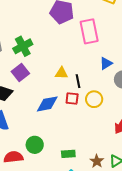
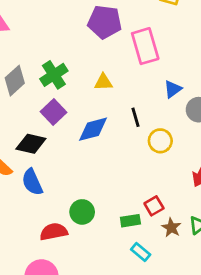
yellow triangle: (61, 73) -> (103, 82), moved
red square: (72, 99) -> (154, 206), moved, turned -32
blue diamond: (47, 104) -> (93, 129), moved

